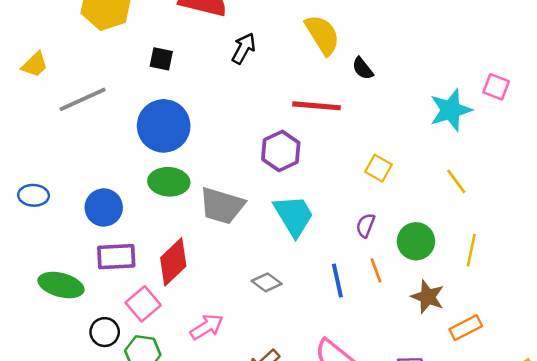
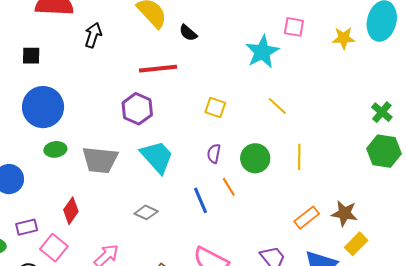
green ellipse: (169, 182) -> (55, 149), size x0.7
purple rectangle: (116, 257) -> (27, 227), moved, size x0.7
red diamond: (173, 262) -> (71, 211), size x0.7
brown star: (428, 297) -> (344, 213), moved

